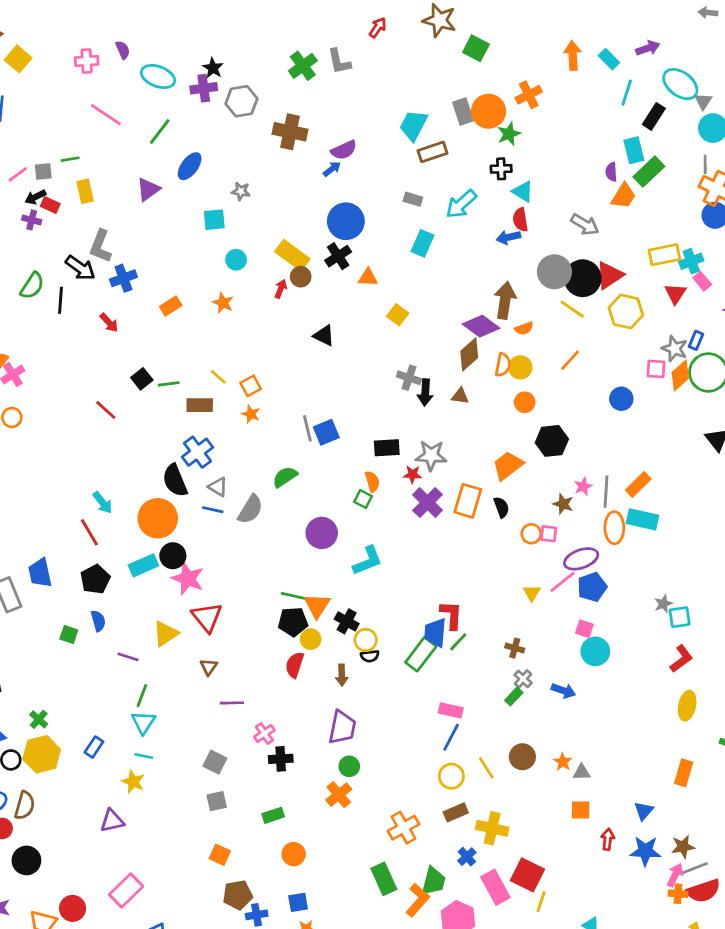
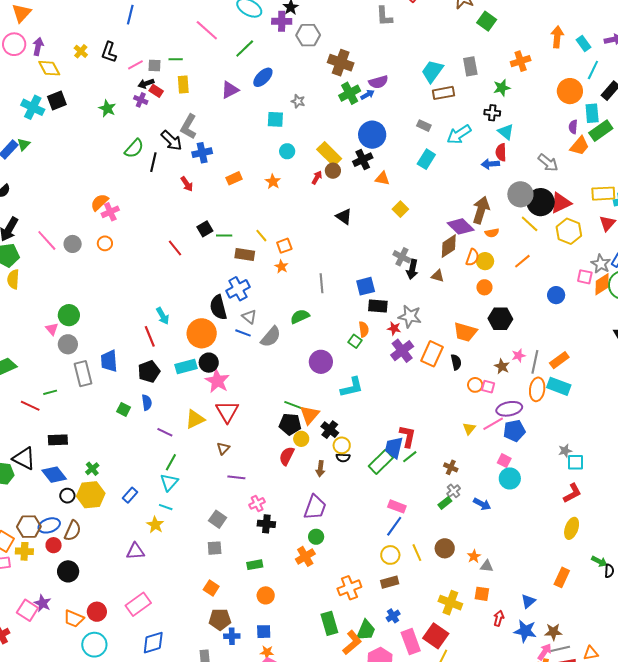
green cross: (303, 66) -> (350, 93), moved
orange circle: (489, 111) -> (570, 91), moved
blue square: (326, 432) -> (366, 286), moved
orange trapezoid: (508, 466) -> (465, 332), turned -135
yellow cross: (492, 828) -> (450, 603), moved

